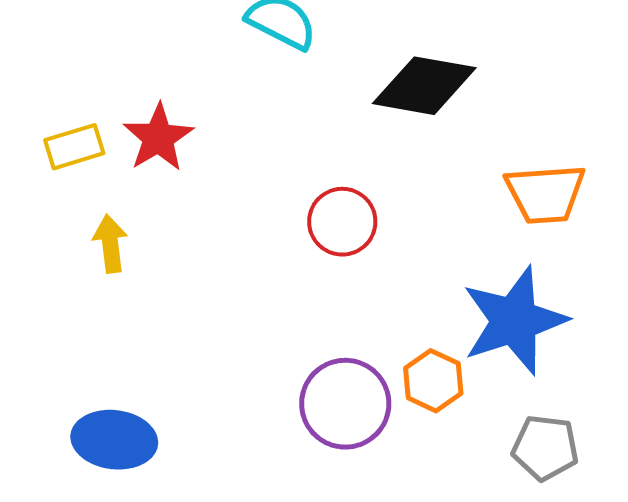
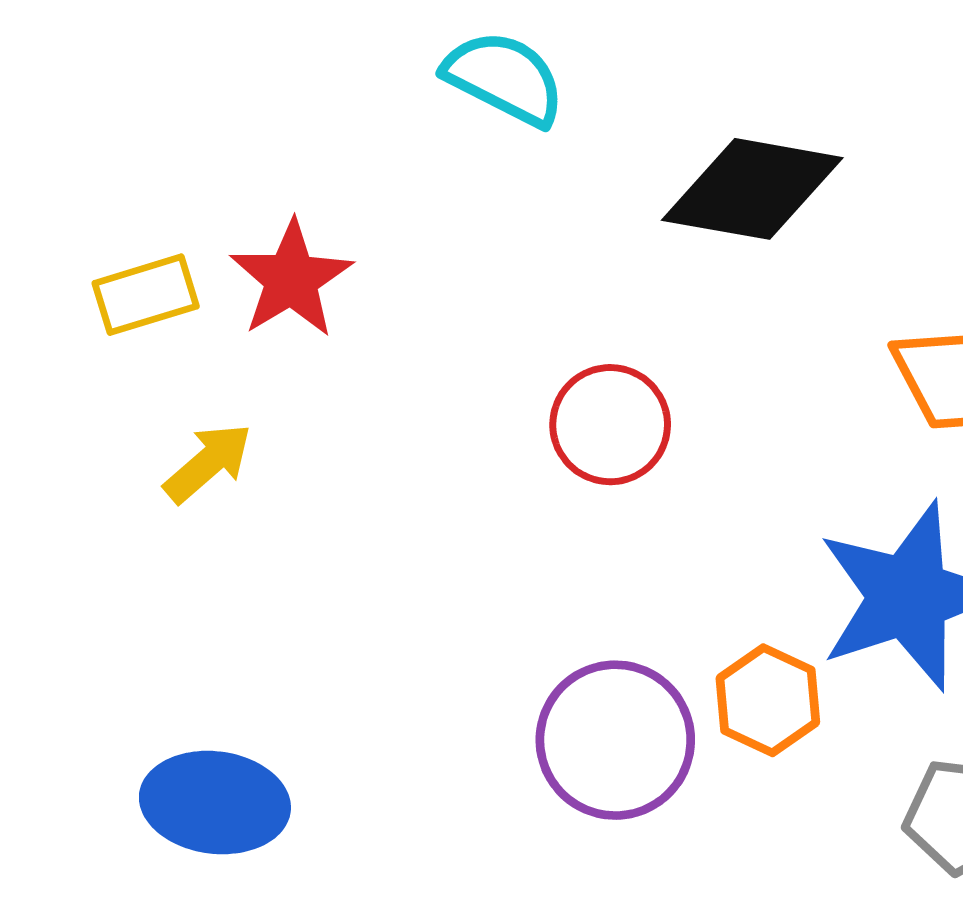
yellow arrow: (110, 244) -> (208, 463), turned 56

